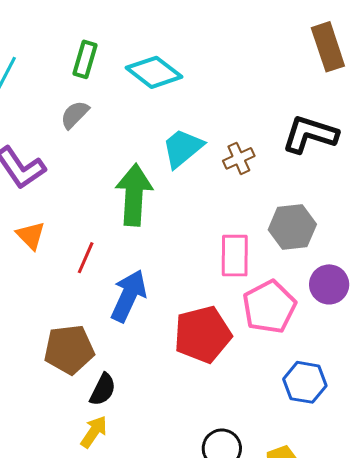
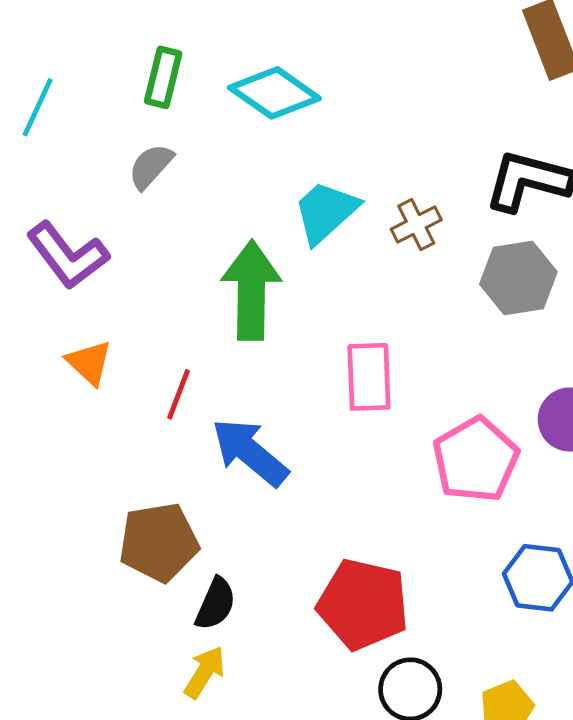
gray hexagon: (292, 227) -> (518, 278), moved
pink rectangle: (235, 256) -> (369, 377), moved
blue arrow: (129, 296) -> (250, 452), turned -72
red pentagon: (203, 334) -> (363, 604), moved, turned 30

